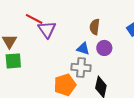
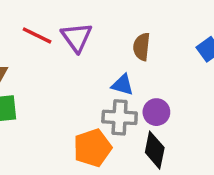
purple triangle: (47, 29) -> (77, 37), moved
purple circle: (104, 48) -> (156, 112), moved

